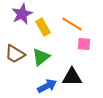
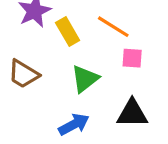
green triangle: (41, 57) -> (85, 79), moved
black triangle: (72, 77) -> (132, 113), moved

